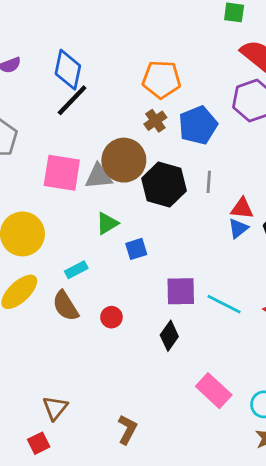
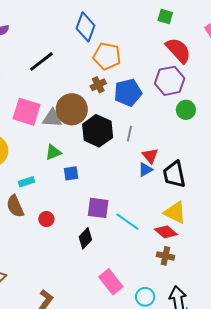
blue diamond: (68, 70) -> (86, 27), moved
red triangle: (242, 208) -> (150, 156), turned 36

